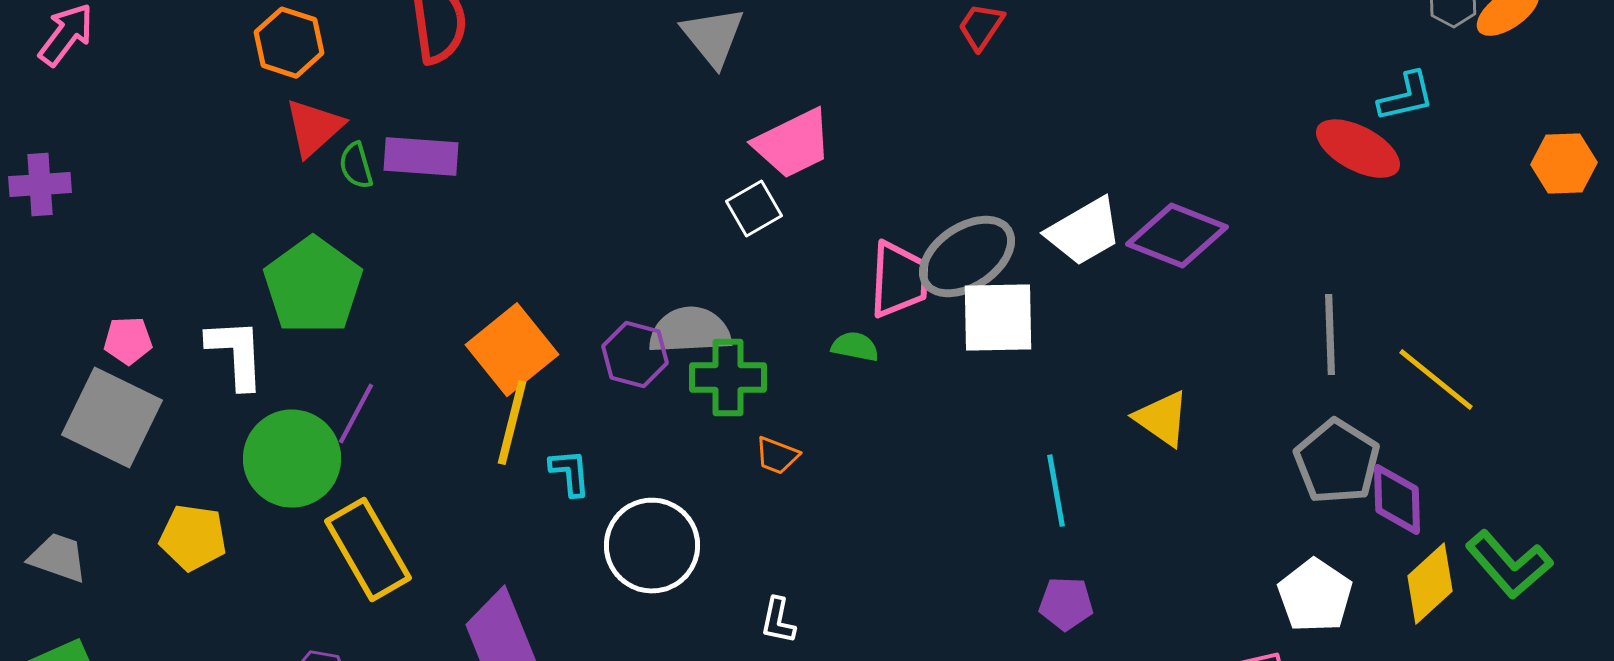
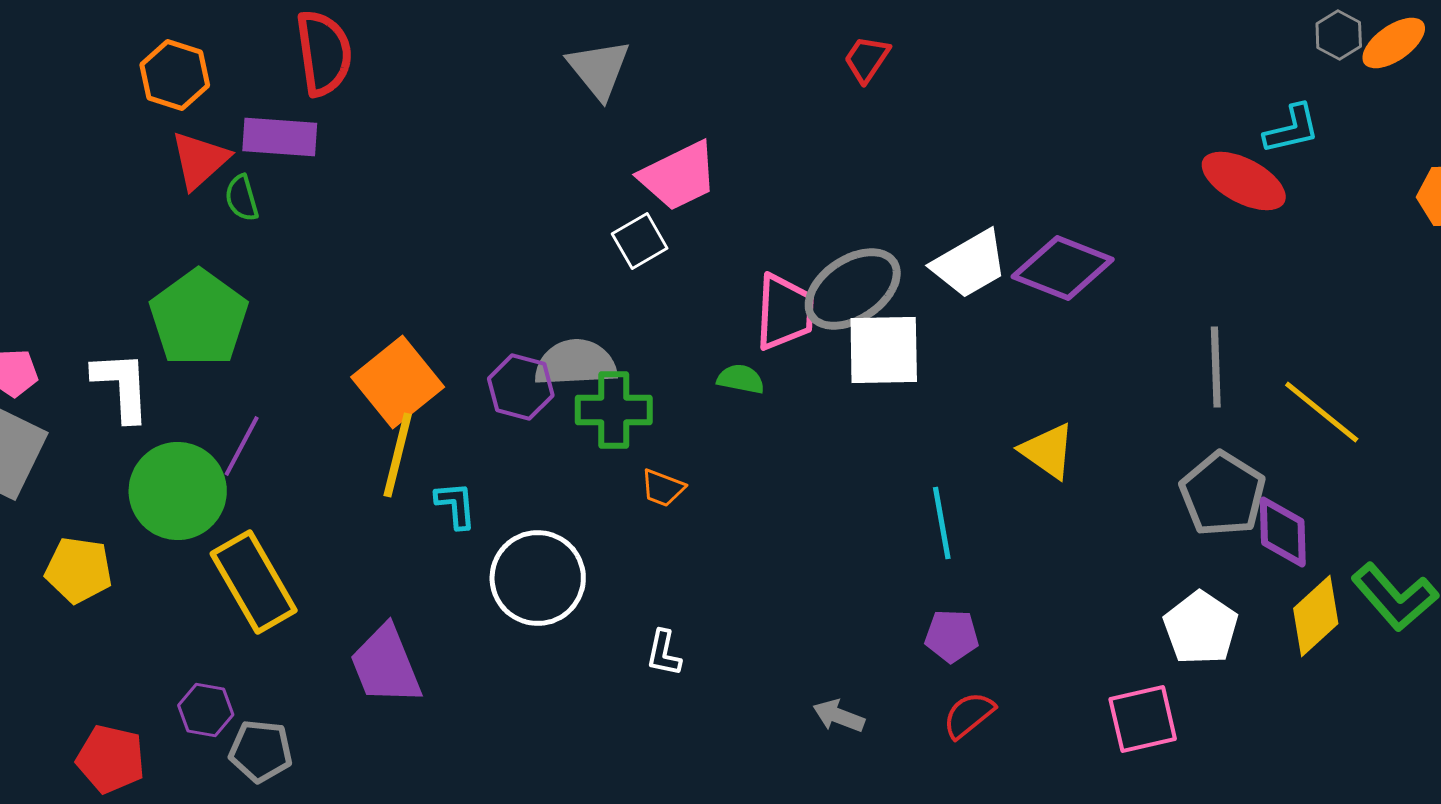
purple rectangle: (421, 157) -> (280, 137), moved

